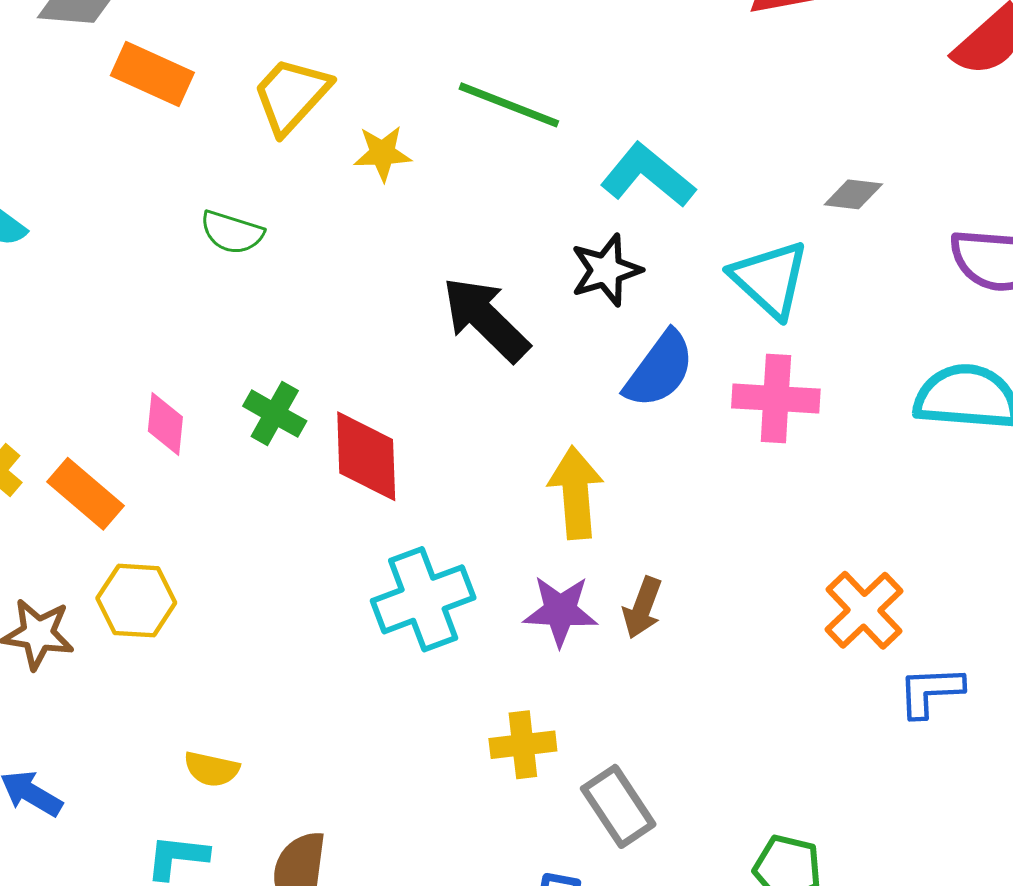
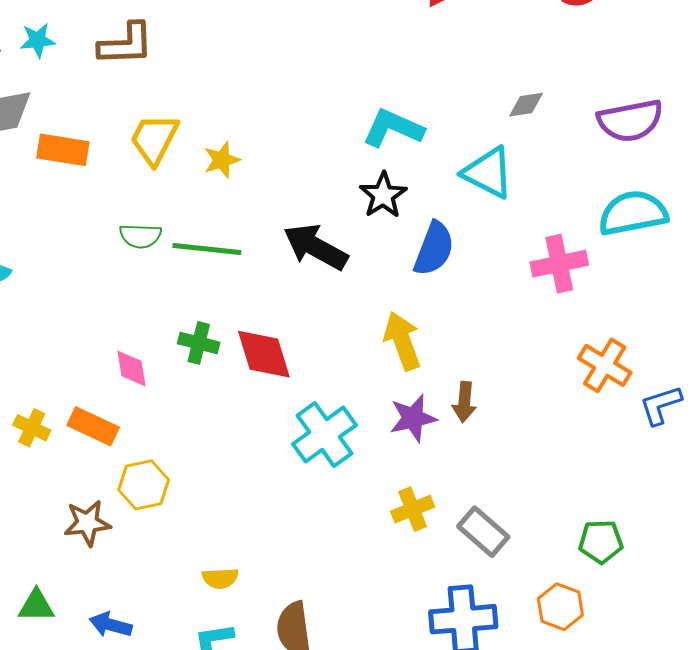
green line: (509, 105) -> (207, 249), moved
pink cross: (776, 399) -> (559, 264), moved

